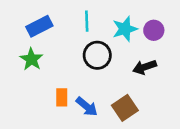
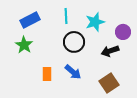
purple circle: (154, 30) -> (123, 32), moved
blue arrow: (87, 107) -> (73, 72), moved
brown square: (125, 108) -> (109, 83), moved

